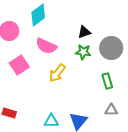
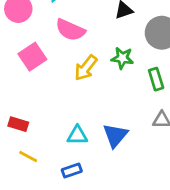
green star: (83, 52) -> (122, 58), moved

